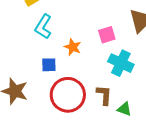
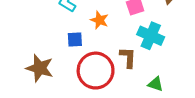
brown L-shape: (104, 95) -> (128, 57), moved

